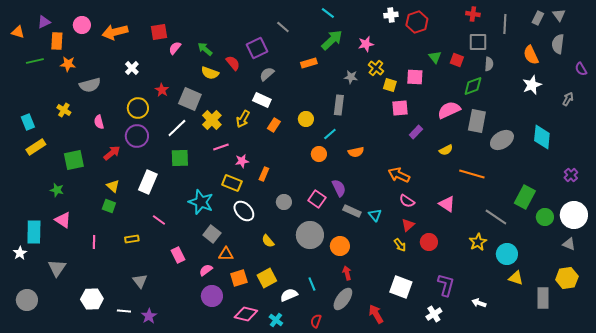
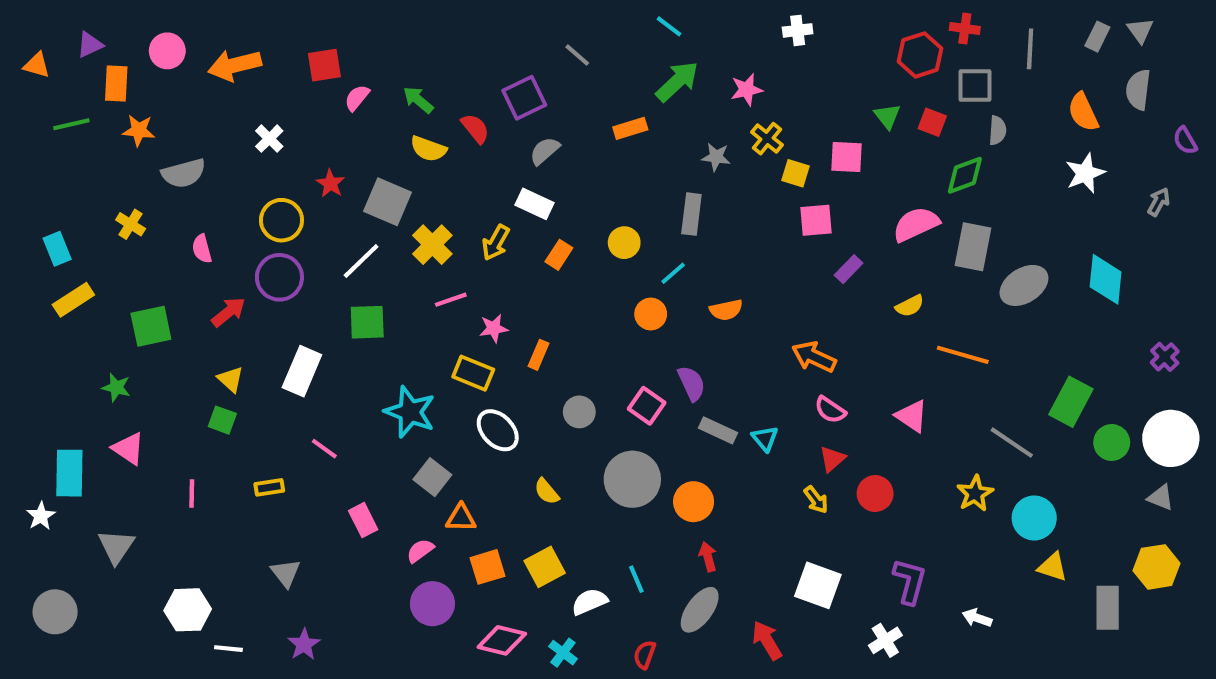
red hexagon: (417, 22) -> (920, 55), moved
white line: (124, 311) -> (228, 649), moved

